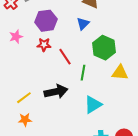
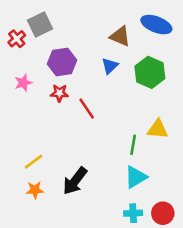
green hexagon: (104, 48) -> (150, 72), moved
green line: (83, 73) -> (133, 145), moved
black arrow: (56, 92) -> (75, 181), moved, turned 140
cyan triangle: (93, 105) -> (136, 177), moved

